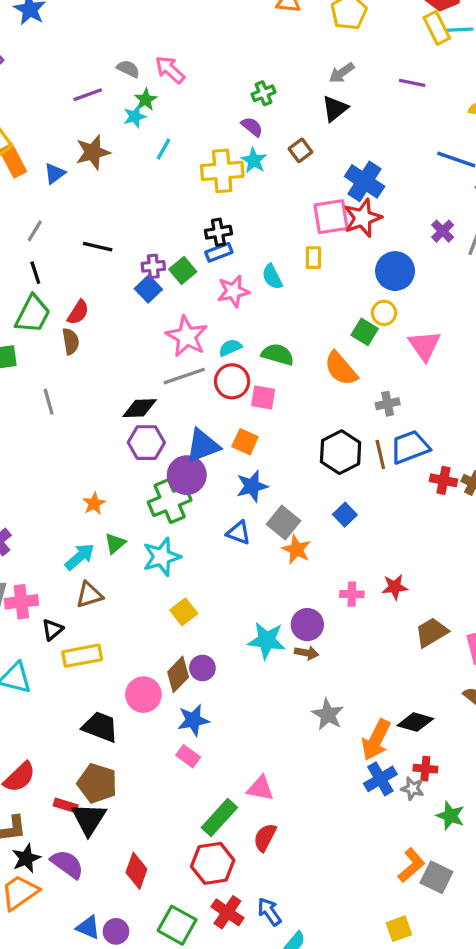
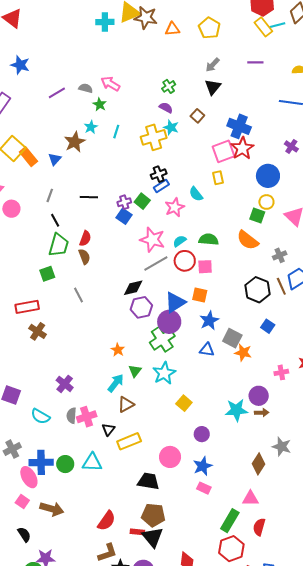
purple line: (88, 95) -> (57, 93), moved
cyan star: (135, 116) -> (91, 127), moved
brown diamond: (178, 674) -> (259, 464), moved

